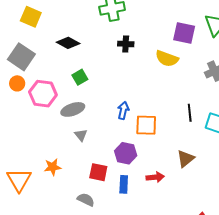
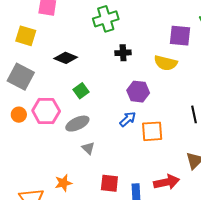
orange circle: (17, 83) -> (19, 115), moved
blue arrow: (123, 110) -> (128, 119), turned 42
purple hexagon: (126, 153) -> (138, 92), moved
red arrow: (155, 177) -> (167, 182), size x1.4

